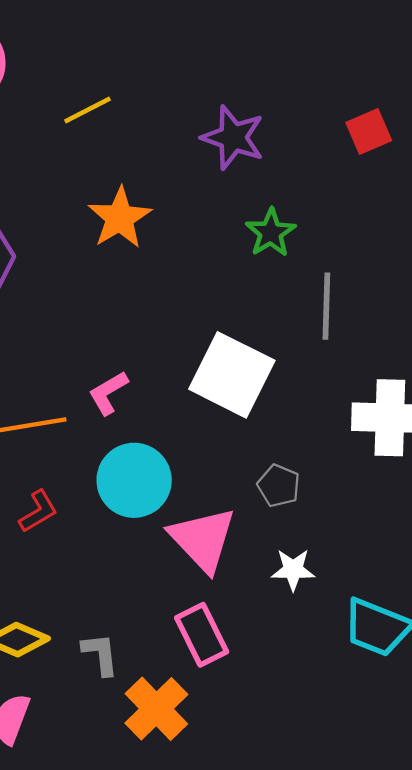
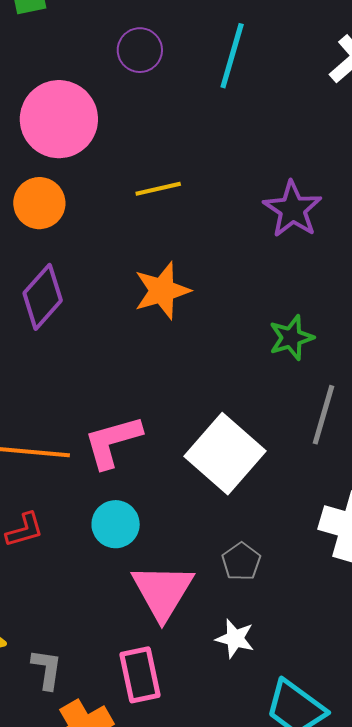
purple star: (233, 137) -> (293, 209), moved
pink L-shape: (108, 393) -> (113, 442), size x1.5
cyan circle: (134, 480) -> (116, 524), size x0.7

